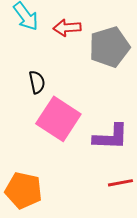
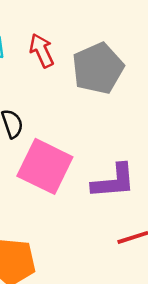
red arrow: (67, 28) -> (42, 51), turned 76

